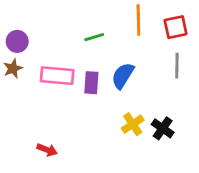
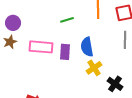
blue semicircle: (123, 76) -> (87, 47), turned -42
yellow cross: (133, 124) -> (94, 68), moved

